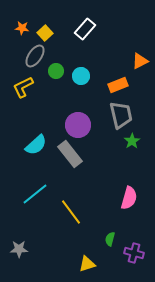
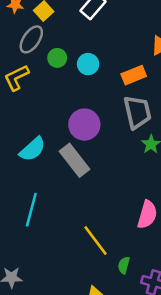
cyan line: (35, 194) -> (31, 210), turned -36
yellow line: (71, 212) -> (95, 240), moved

